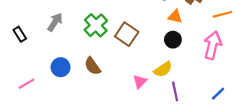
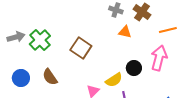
gray arrow: (55, 22) -> (16, 37), turned 42
green cross: (96, 25) -> (40, 40), moved
black circle: (173, 40) -> (134, 68), moved

